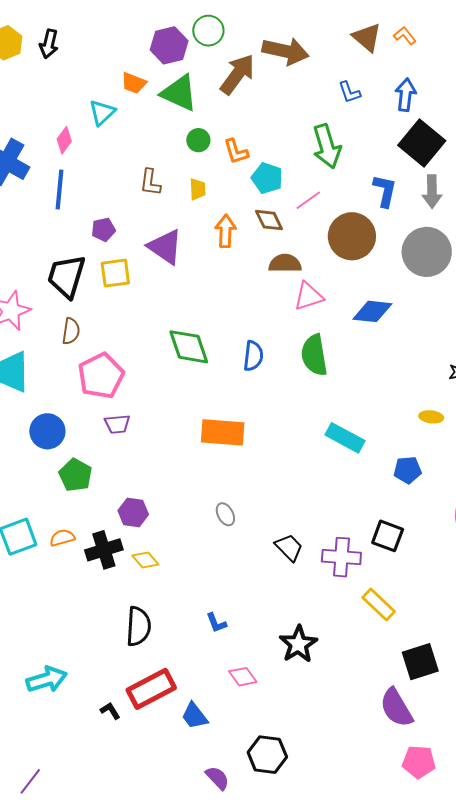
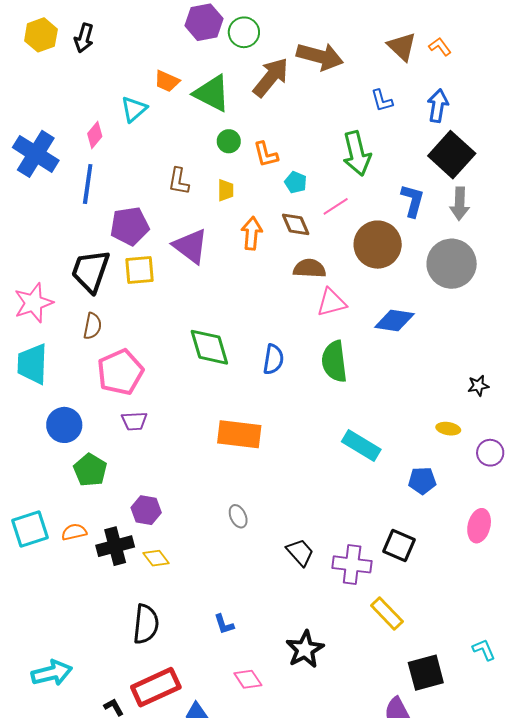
purple hexagon: (169, 45) -> (204, 22), moved
cyan pentagon: (267, 178) -> (296, 182), size x0.7
purple pentagon: (103, 230) -> (130, 226), size x1.6

